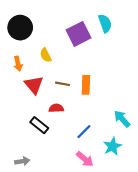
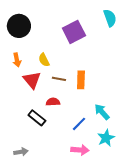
cyan semicircle: (105, 23) -> (110, 18), moved
yellow semicircle: (46, 55) -> (44, 60), moved
cyan arrow: (122, 119) -> (102, 112), moved
pink arrow: (85, 159) -> (80, 150), turned -36

